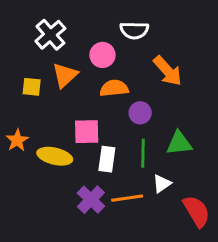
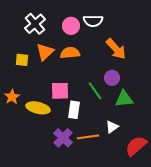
pink circle: (102, 55) -> (71, 26), moved
orange semicircle: (114, 88) -> (70, 53), moved
purple circle: (140, 113) -> (112, 78), moved
green line: (143, 153) -> (95, 91), moved, turned -36
red semicircle: (197, 211) -> (136, 146), turned -100

